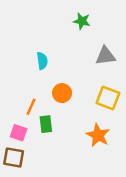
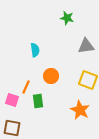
pink square: (19, 133) -> (12, 100), moved

